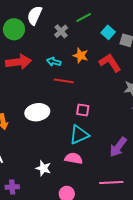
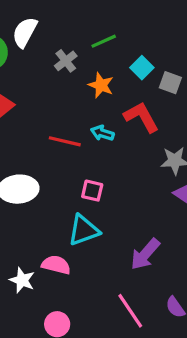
orange star: (81, 55) -> (101, 85), moved
cyan arrow: (54, 62) -> (102, 133), moved
pink semicircle: (74, 158) -> (56, 265), moved
pink line: (111, 182) -> (130, 311), turned 55

